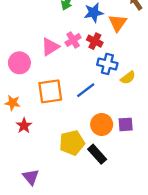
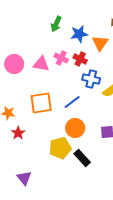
pink cross: (73, 40) -> (61, 58), turned -32
pink triangle: (50, 47) -> (41, 64), turned 42
pink circle: (19, 63) -> (14, 64), moved
orange circle: (102, 124) -> (75, 128), moved

